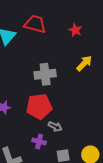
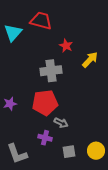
red star: (75, 30) -> (66, 46), moved

